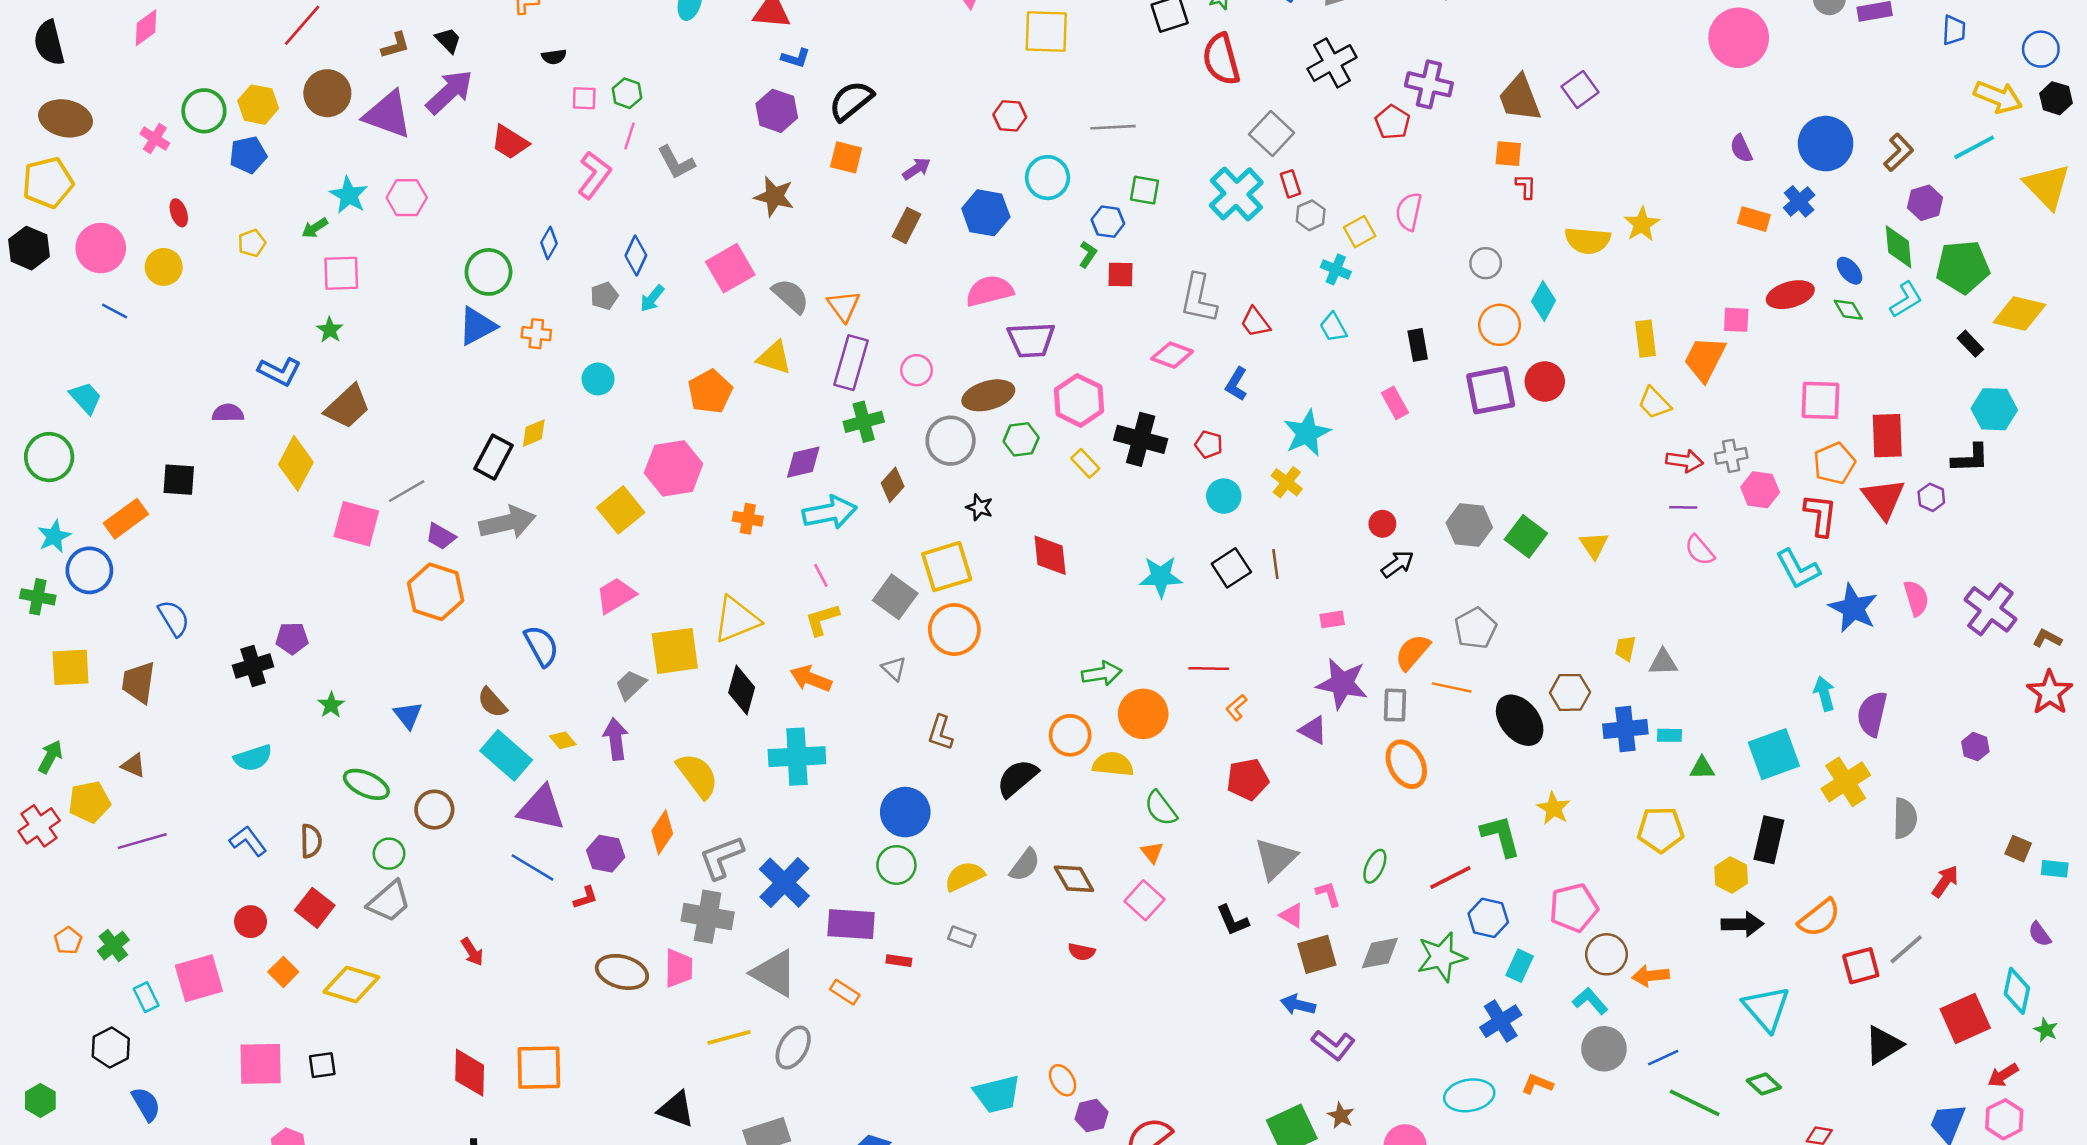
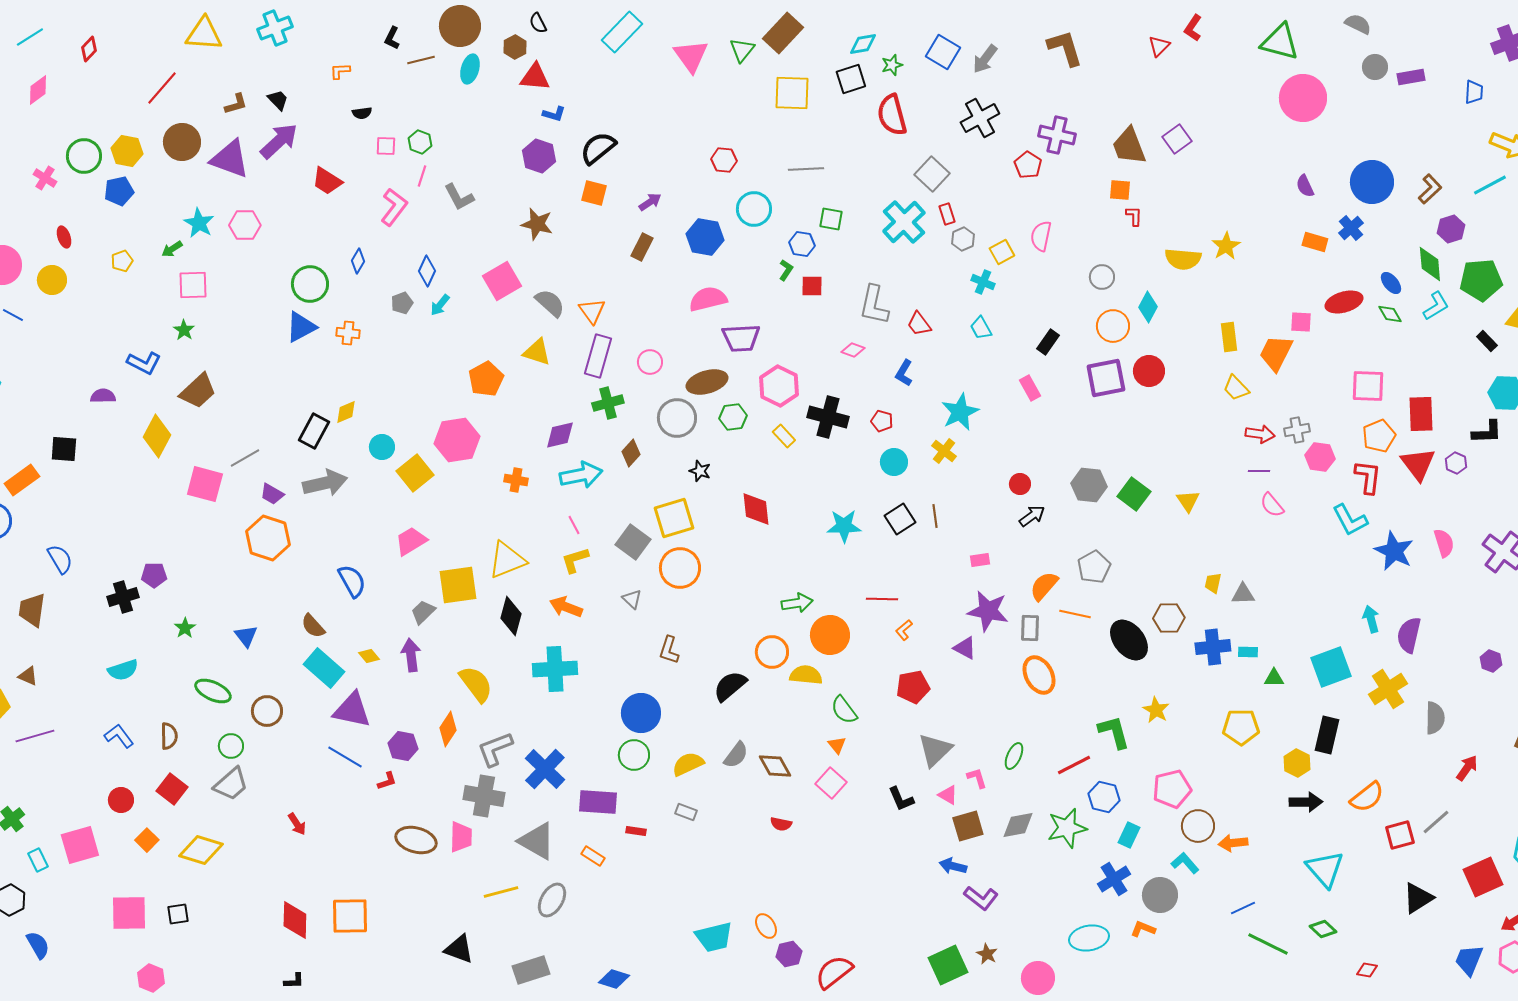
yellow square: (1046, 31) -> (792, 93), moved
black rectangle: (1418, 345) -> (1048, 342), turned 45
pink diamond: (1172, 355) -> (853, 350), size x0.7
cyan circle: (598, 379) -> (382, 447), moved
gray circle: (1604, 1049) -> (1160, 895), moved

